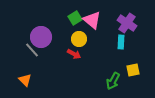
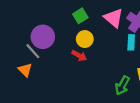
pink triangle: (92, 20) -> (113, 18), moved
orange triangle: (25, 80) -> (25, 70), moved

